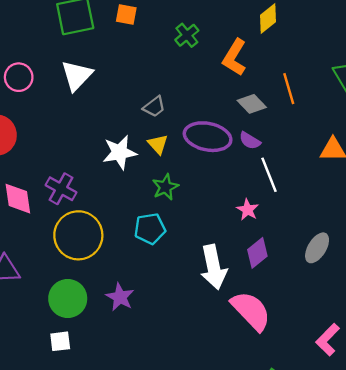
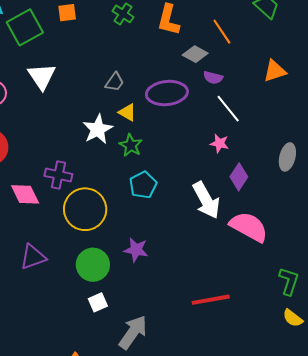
purple semicircle: (250, 141) -> (213, 78), moved
green star: (165, 187) -> (131, 145), moved

